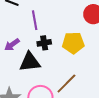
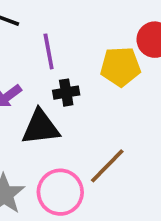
yellow pentagon: (73, 43) -> (120, 67), moved

